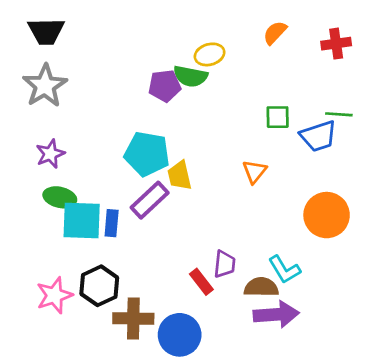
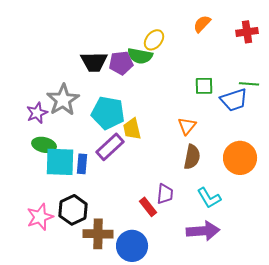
black trapezoid: (46, 31) -> (94, 62), moved
yellow ellipse: (210, 54) -> (154, 40), turned -35
gray star: (45, 86) -> (63, 100), moved
brown semicircle: (261, 287) -> (192, 157), moved, turned 100

